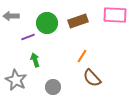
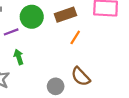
orange line: (82, 56) -> (75, 37), moved
gray circle: (53, 87) -> (56, 86), moved

